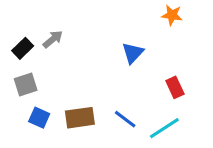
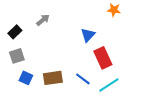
gray arrow: (53, 39) -> (43, 20), moved
red rectangle: (175, 87) -> (103, 58), moved, size x1.5

